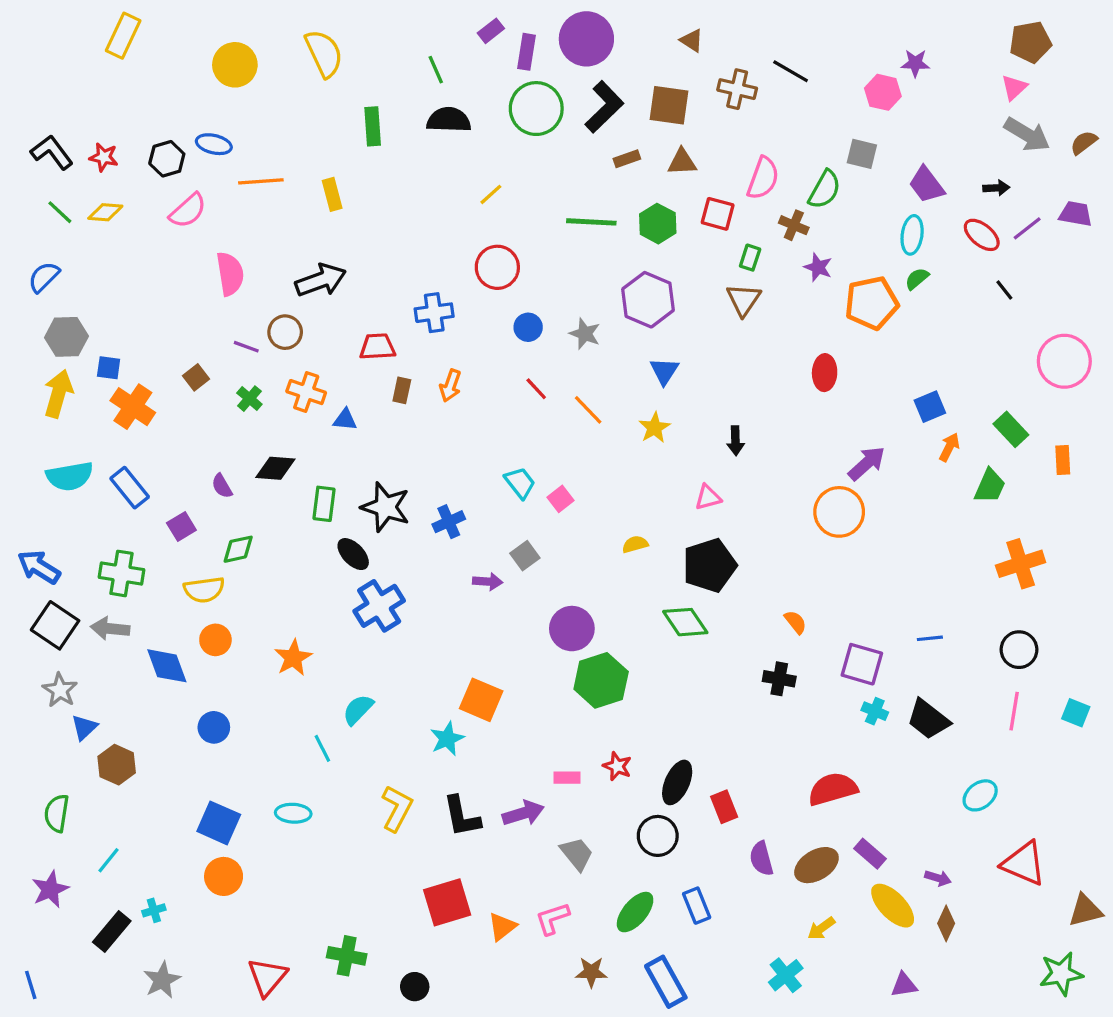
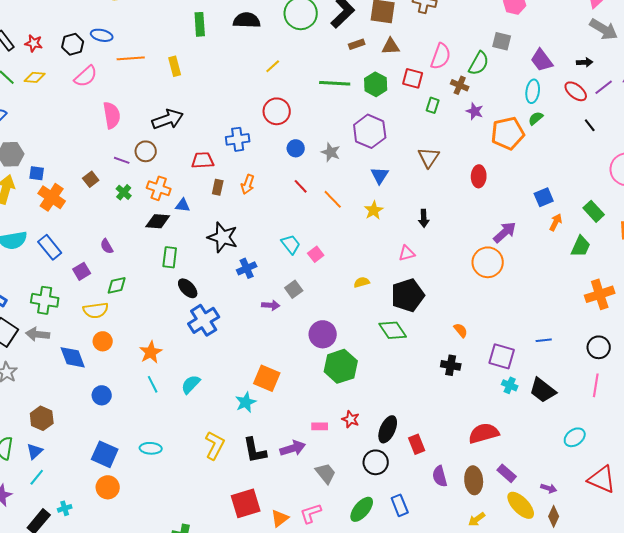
brown triangle: (744, 300) -> (429, 157), moved
black diamond: (275, 468) -> (158, 221), moved
black star: (386, 507) -> (223, 237), moved
blue triangle: (84, 727) -> (35, 451), moved
cyan line: (322, 748) -> (153, 384), moved
brown ellipse: (816, 865) -> (474, 480), turned -64

